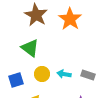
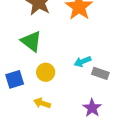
cyan arrow: (64, 74) -> (83, 62), moved, turned -32

